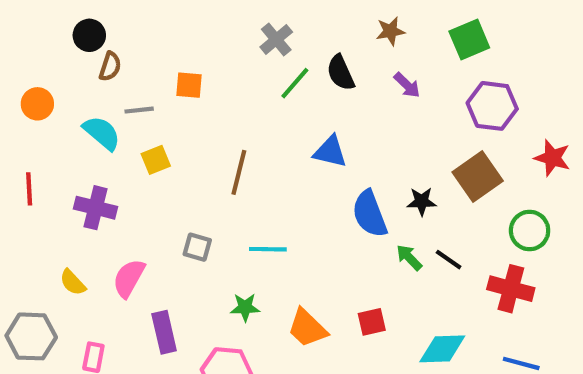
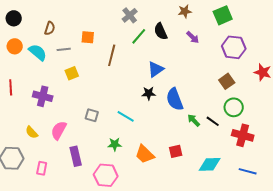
black circle: (89, 35) -> (14, 18), moved
cyan semicircle: (102, 133) -> (38, 52), moved
blue triangle: (330, 152) -> (156, 69), turned -48
brown line: (239, 172) -> (112, 55), moved
brown square: (478, 177) -> (227, 81), size x0.7
black star: (422, 201) -> (149, 93), moved
green circle: (530, 231) -> (234, 107), moved
cyan line: (268, 249) -> (126, 116), turned 30

